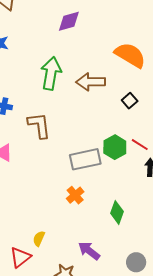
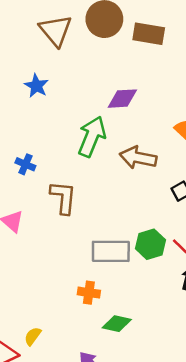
purple diamond: (69, 21) -> (122, 99), moved
orange cross: (75, 195) -> (89, 293), turned 36
green diamond: (117, 212) -> (117, 324), moved, turned 70

